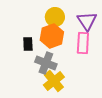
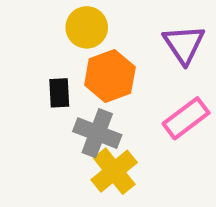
yellow circle: (55, 17) -> (87, 27), moved
pink rectangle: (83, 43) -> (186, 118), moved, turned 50

